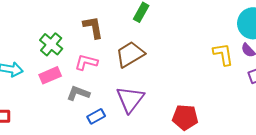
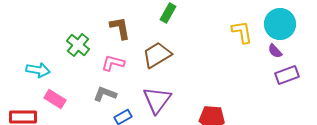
yellow L-shape: (223, 54) -> (242, 32), moved
pink rectangle: (50, 75) -> (55, 99), moved, turned 55

